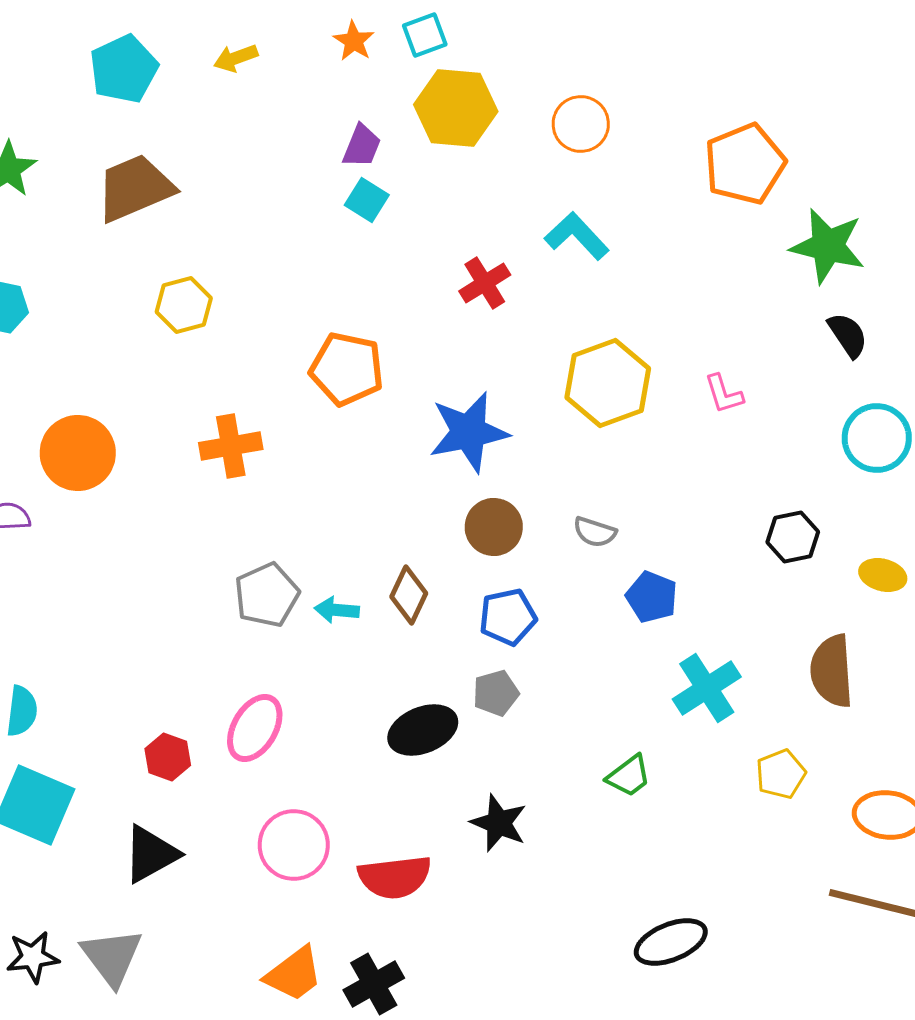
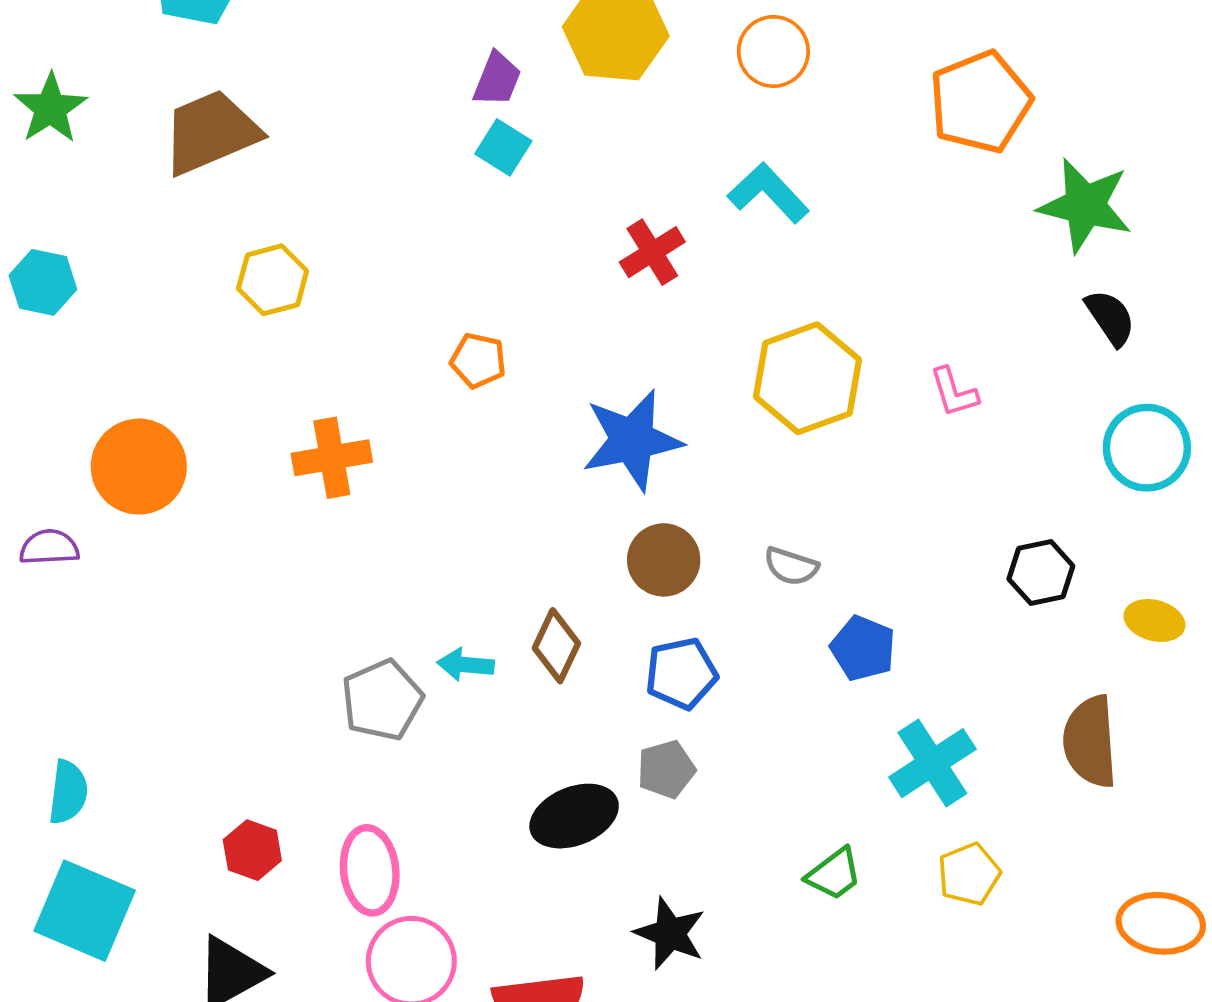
orange pentagon: (347, 369) -> (478, 361), size x0.6
gray pentagon: (267, 595) -> (382, 700), moved
pink ellipse: (255, 728) -> (370, 870), moved, turned -36
yellow pentagon: (781, 774) -> (969, 874), moved

